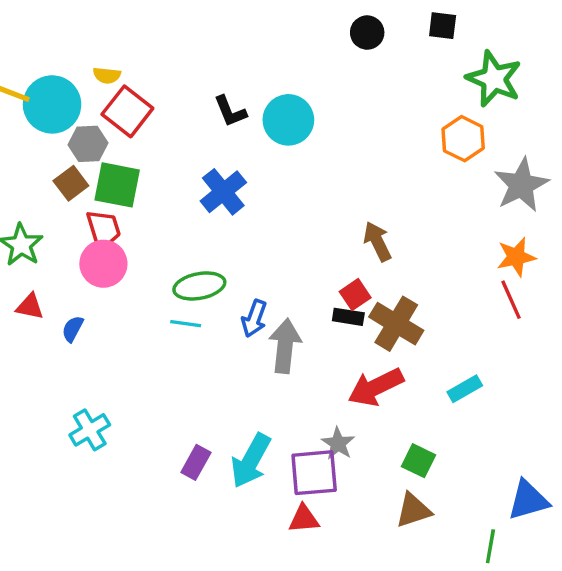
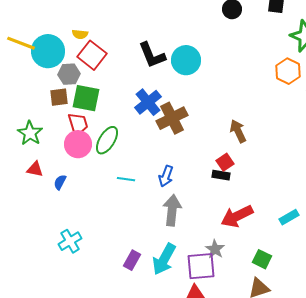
black L-shape: (230, 111) -> (152, 55), size x1.4
brown square: (71, 183) -> (59, 97), turned 30
green ellipse: (199, 286) -> (107, 140), moved, turned -48
brown cross: (396, 324) -> (172, 118), moved, turned 32
gray arrow: (285, 346) -> (172, 210), moved

